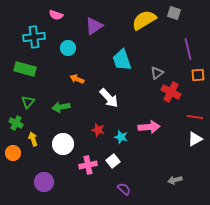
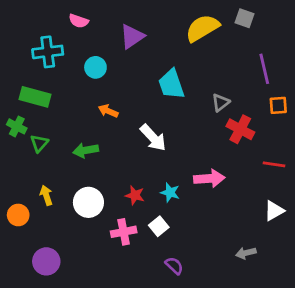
green cross: (16, 123) -> (17, 126), moved
red star: (98, 130) -> (135, 195), moved
white triangle: (195, 139) -> (274, 211), moved
purple circle: (44, 182) -> (46, 261), moved

